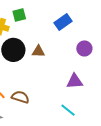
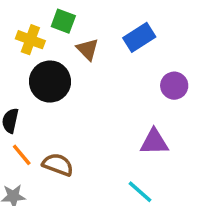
green square: (19, 15) -> (63, 21), turned 32
brown triangle: (38, 51) -> (88, 49), moved, turned 40

